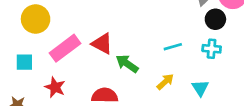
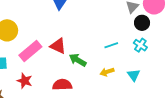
cyan cross: (212, 49) -> (140, 45), turned 32
yellow arrow: (165, 82) -> (107, 72), turned -152

